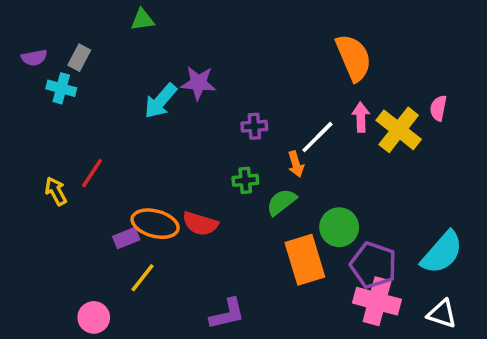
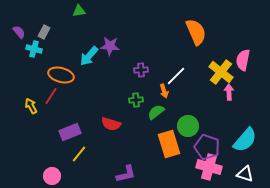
purple semicircle: (34, 58) -> (19, 32), turned -120
pink semicircle: (438, 108) -> (243, 60), size x1.5
pink arrow: (361, 117) -> (229, 92), moved
orange ellipse: (155, 224) -> (61, 75), moved
purple rectangle: (126, 238) -> (70, 132), size x1.5

